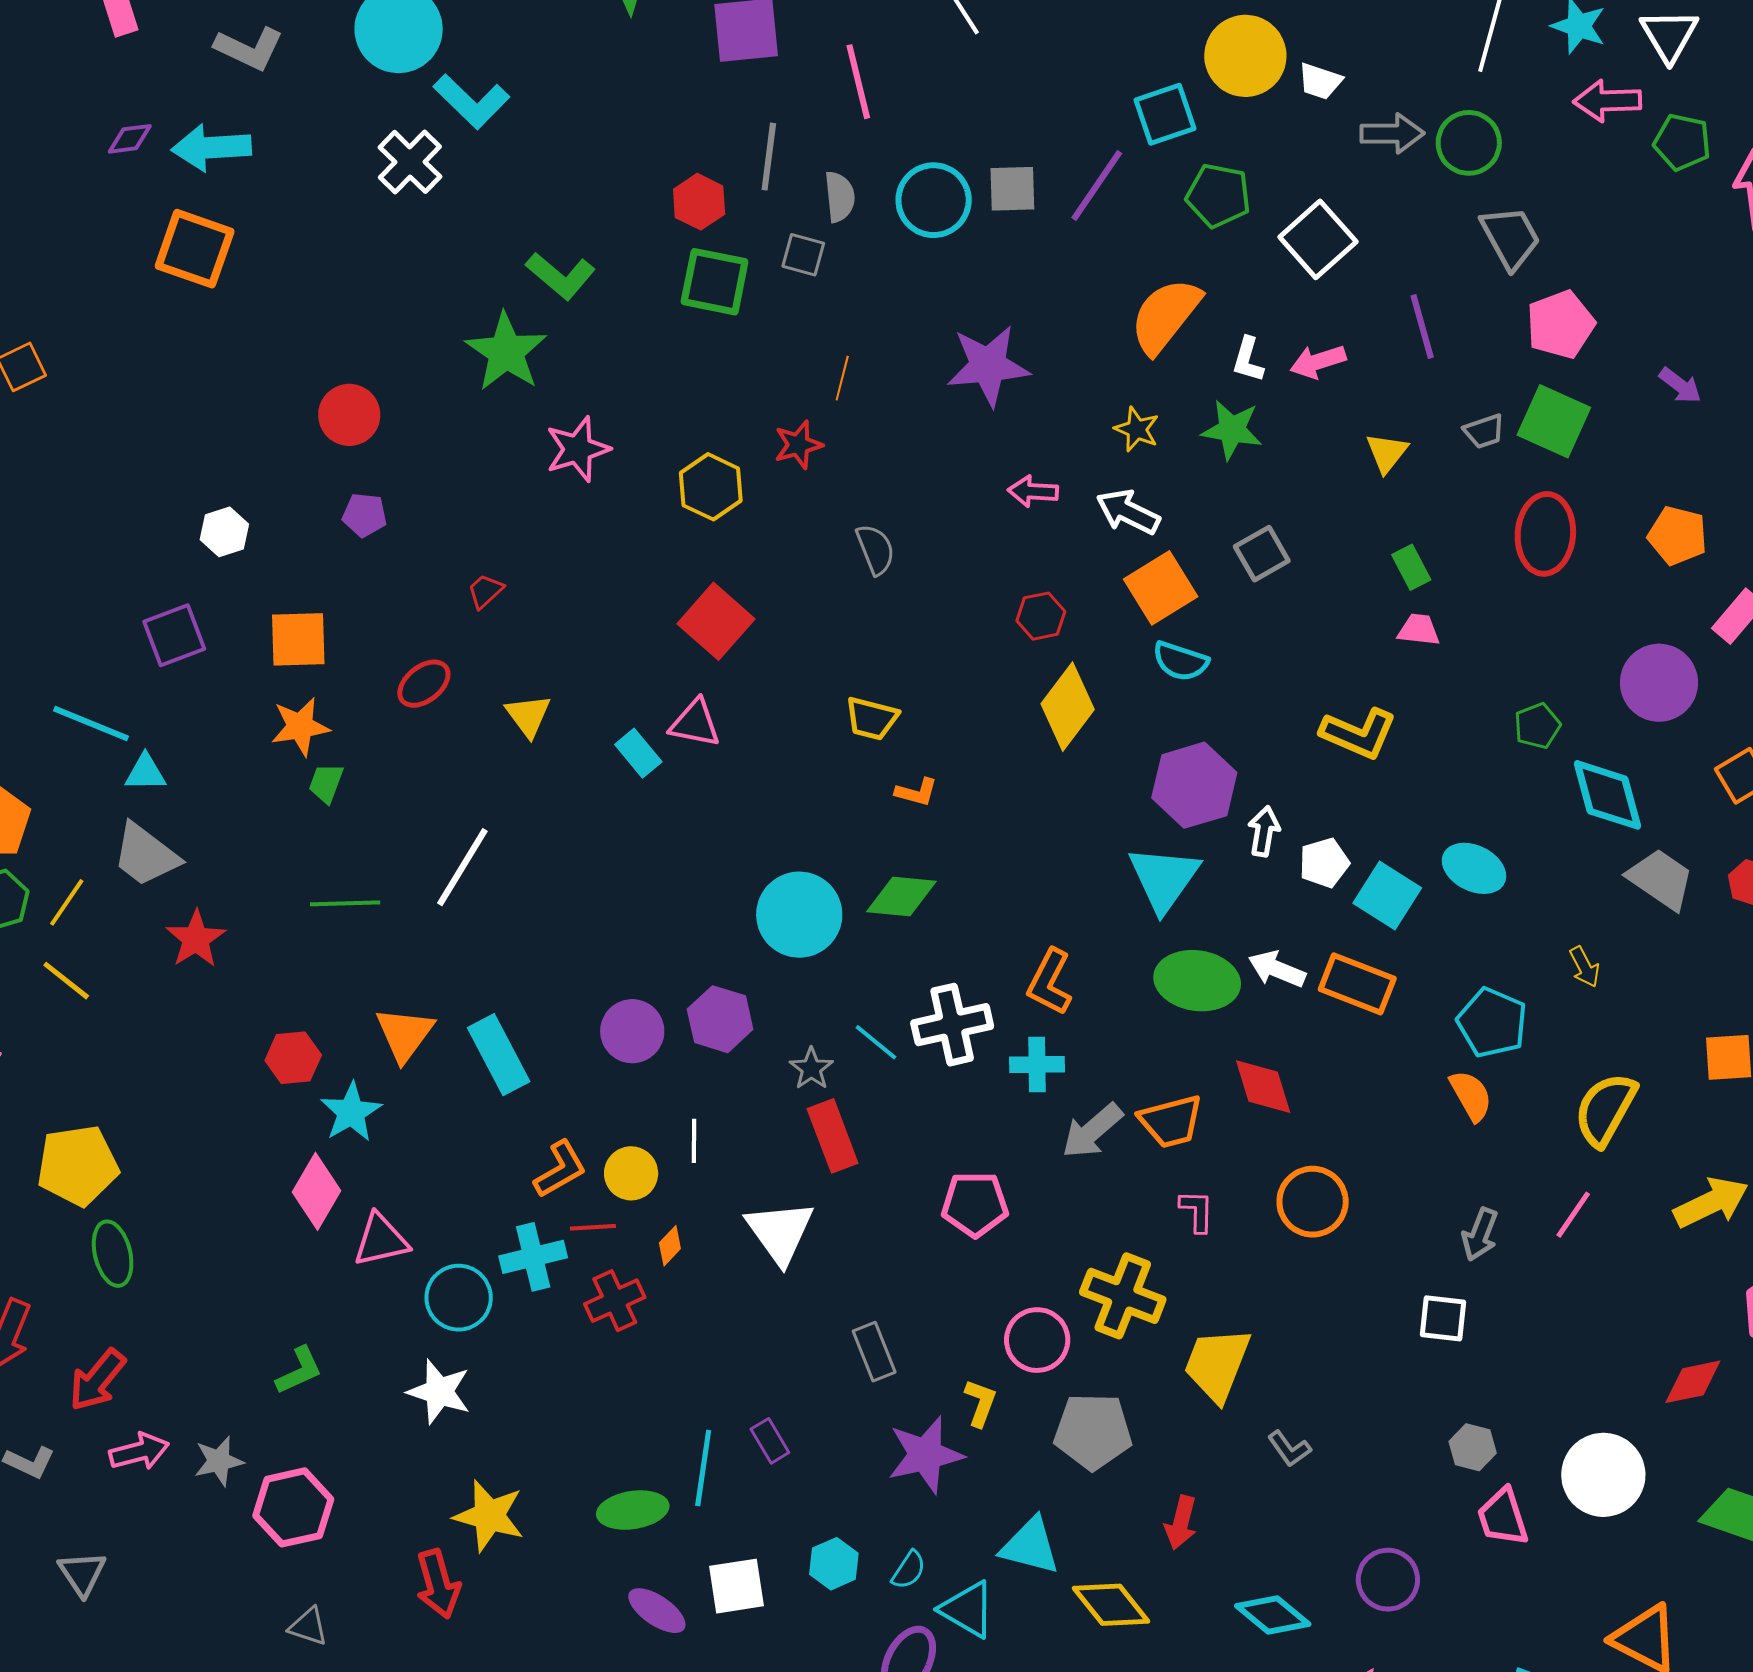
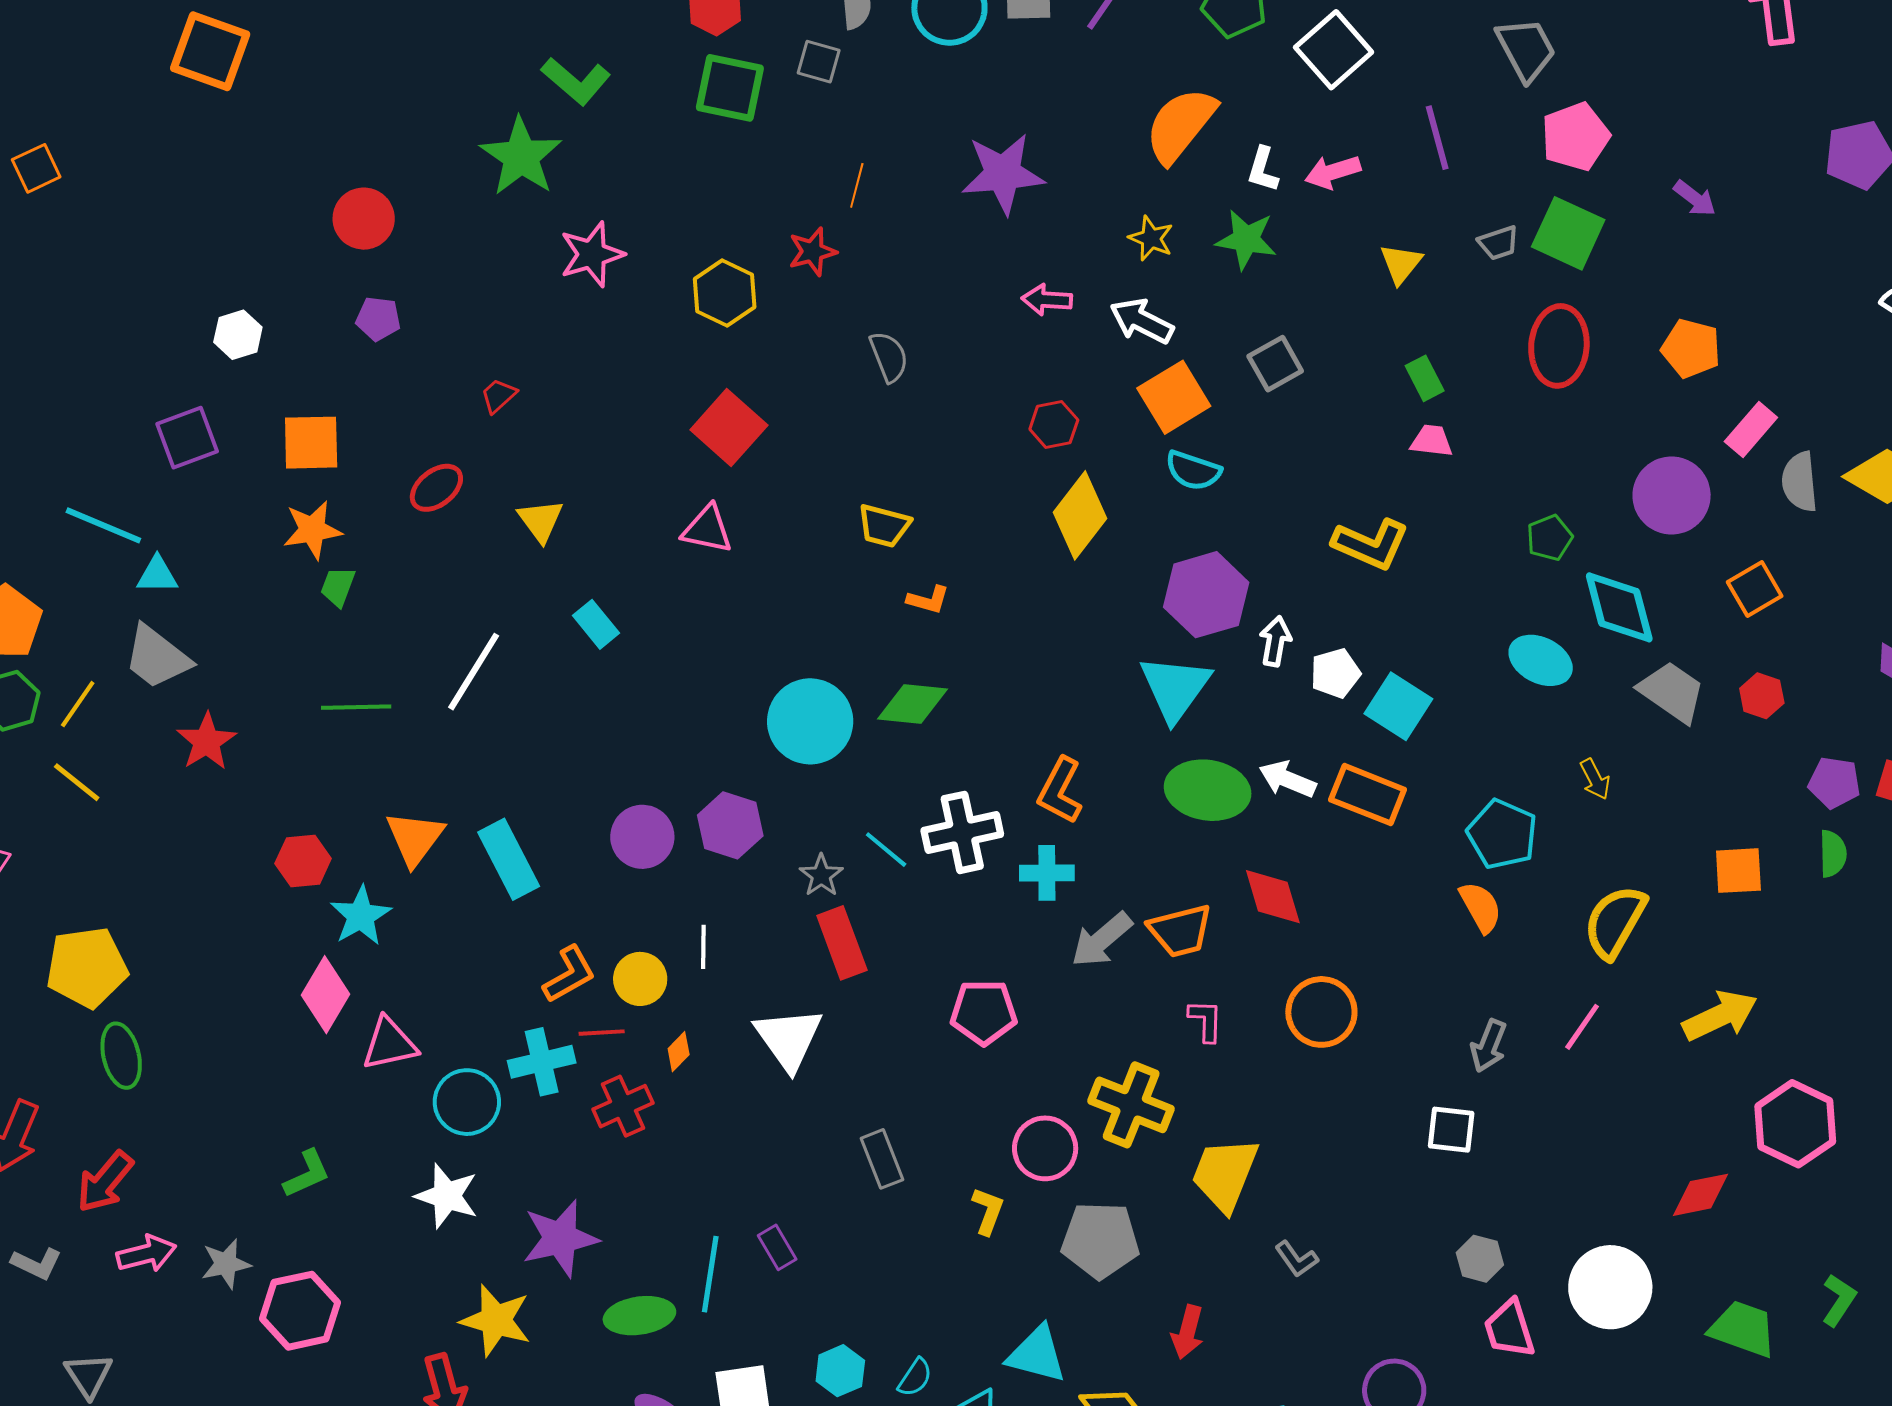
cyan rectangle: (638, 753) -> (596, 624), moved
cyan ellipse: (1474, 868) -> (1541, 660), moved
purple star: (925, 1455) -> (560, 1238), moved

